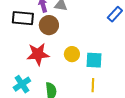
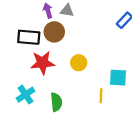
black rectangle: (23, 18) -> (29, 37), moved
cyan square: (94, 60) -> (118, 78), moved

